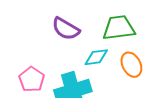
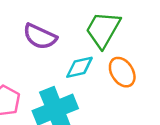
green trapezoid: (119, 28) -> (103, 30), turned -48

